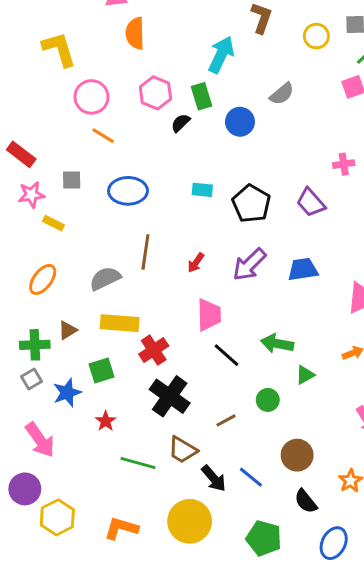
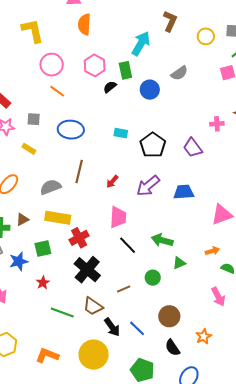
yellow rectangle: (53, 223) -> (29, 149), moved

